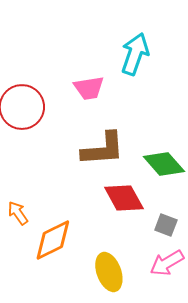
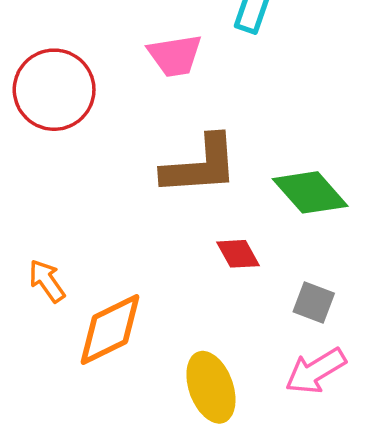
red diamond: (124, 198) -> (238, 254), size x0.6

